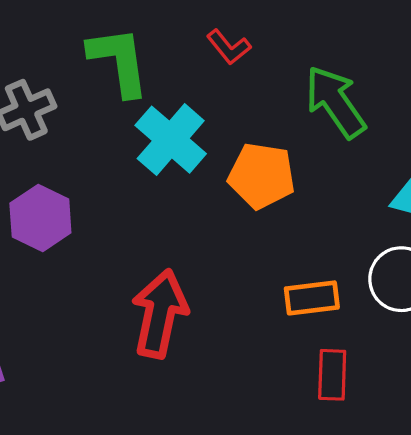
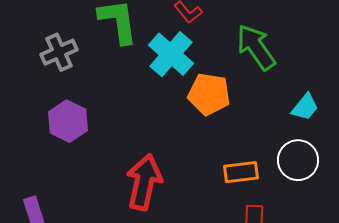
cyan cross: (171, 140) -> (171, 54), moved

